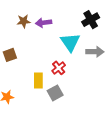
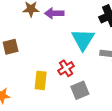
gray square: (55, 93) -> (80, 90), moved

